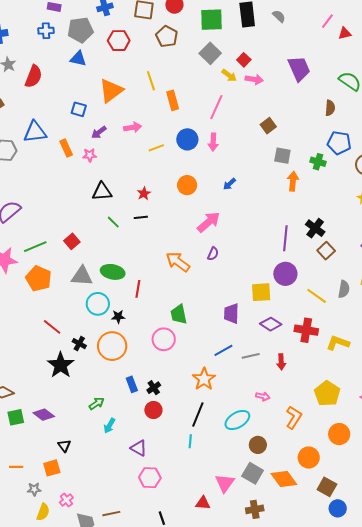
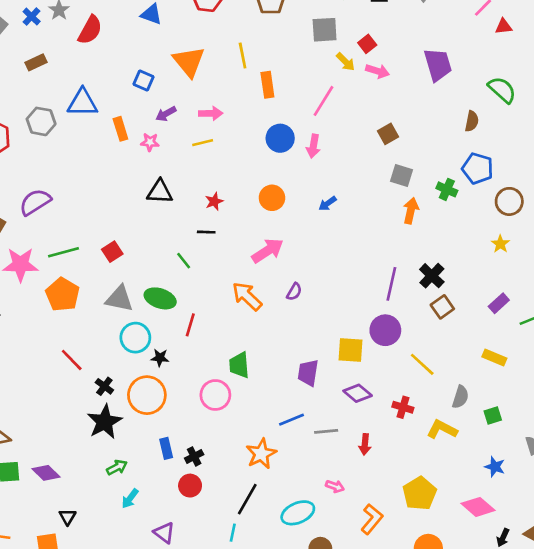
gray square: (210, 53) -> (325, 30), turned 35
orange triangle: (111, 91) -> (189, 62), turned -40
yellow line: (156, 148) -> (203, 143), moved
green line: (113, 222) -> (184, 261), moved
pink arrow: (209, 222) -> (268, 251), moved
gray semicircle: (344, 289) -> (460, 397), moved
red cross: (306, 330) -> (403, 407), size x0.7
black star: (61, 365) -> (105, 422), moved

